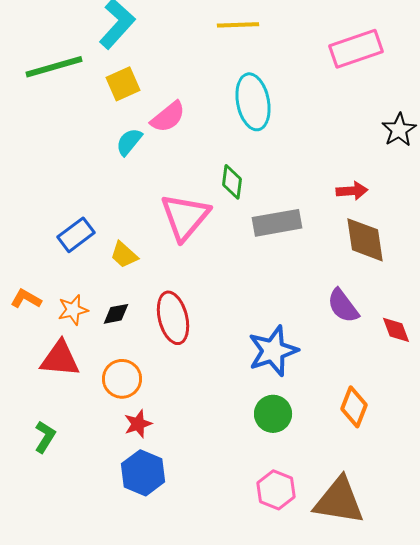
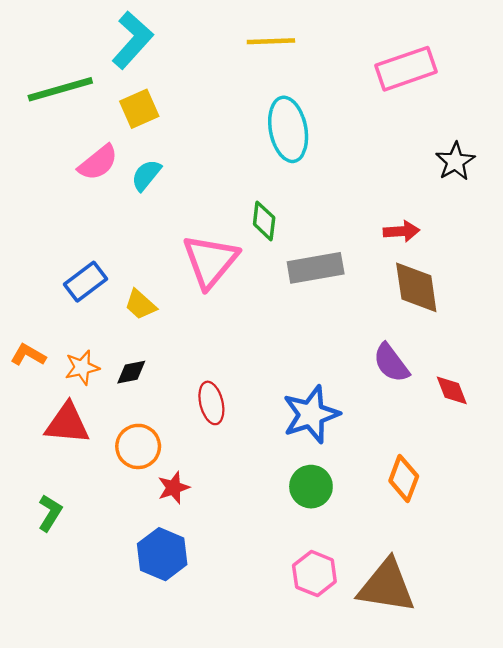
pink semicircle: (168, 117) -> (98, 163), moved
red ellipse: (173, 318) -> (211, 403), moved, size x0.7
red star: (138, 424) -> (174, 488), moved

